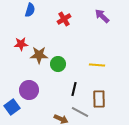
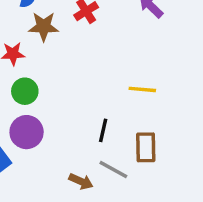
brown star: (39, 55) -> (44, 26), moved
green circle: (58, 64) -> (25, 91), moved

